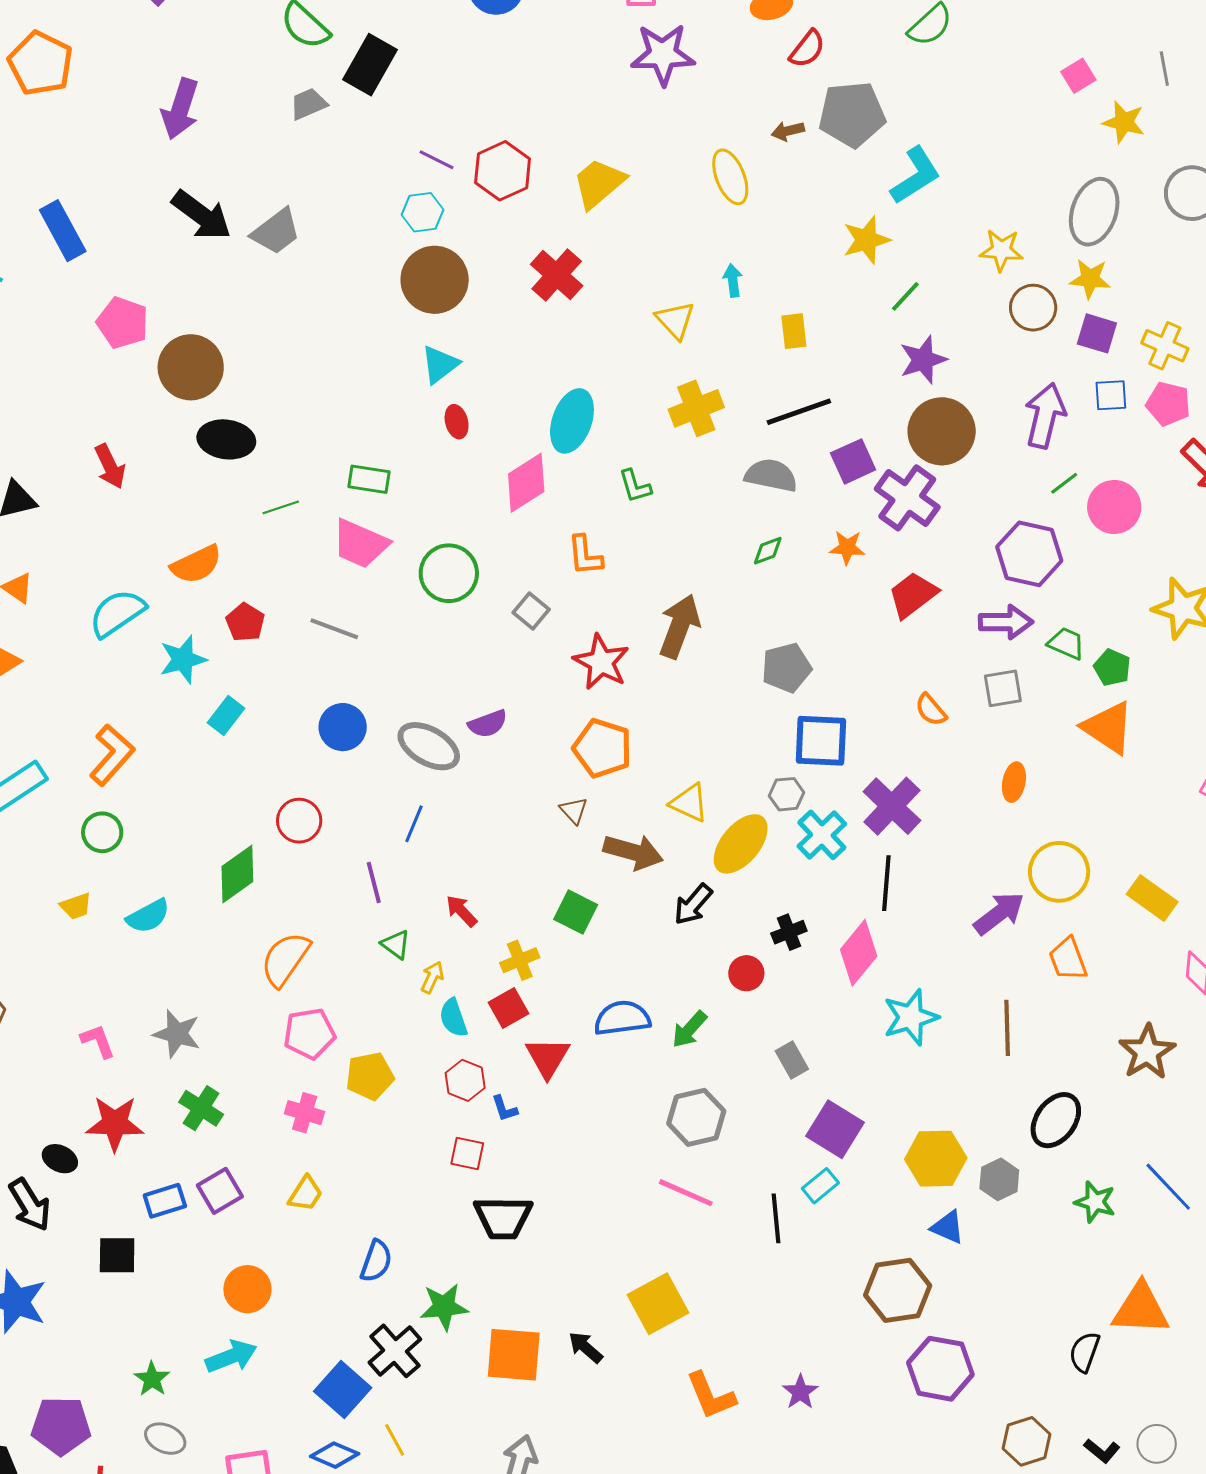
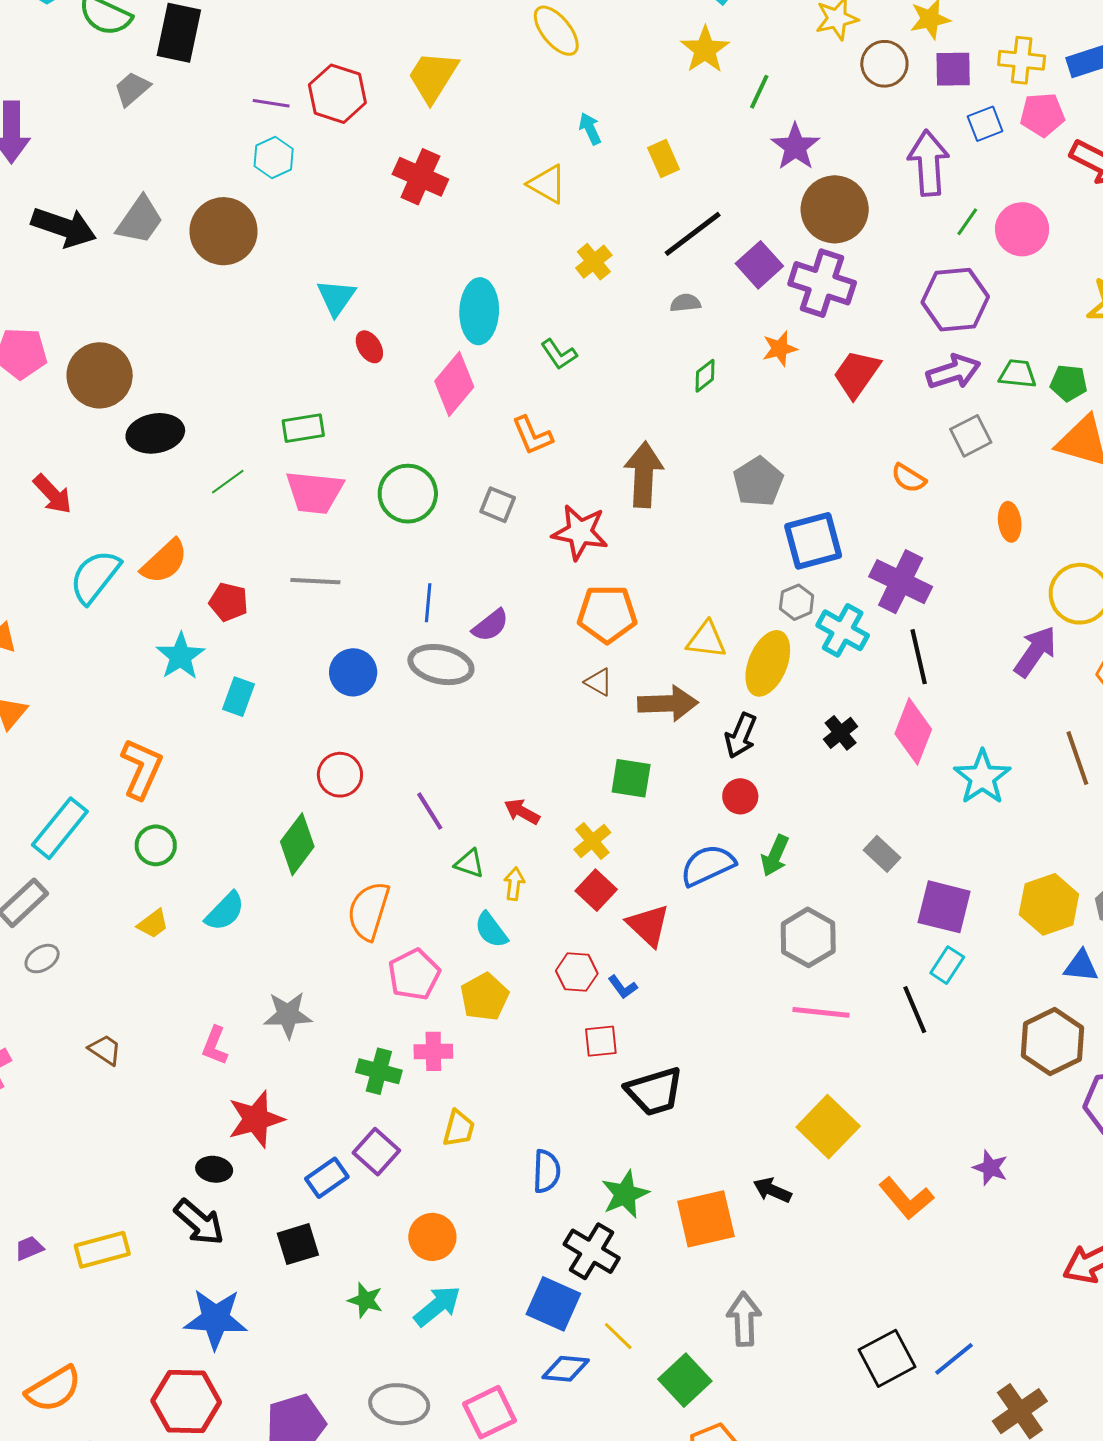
brown circle: (435, 280) -> (224, 231), moved
yellow cross: (696, 408) -> (594, 262), size x0.7
gray semicircle: (771, 475) -> (685, 303), size x0.6
cyan semicircle: (117, 613) -> (95, 577), moved
blue line: (414, 824) -> (428, 603), moved
red circle: (746, 973) -> (740, 796), moved
cyan semicircle: (453, 1018) -> (491, 930), moved
pink L-shape: (98, 1041) -> (215, 1046), turned -120
green cross: (201, 1108) -> (379, 1071), moved
green star: (152, 1379) -> (365, 1300), moved
gray ellipse: (165, 1439) -> (399, 1404), size x1.4

